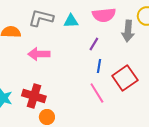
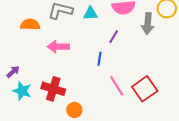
blue line: (99, 66) -> (99, 59), moved
red square: (125, 78) -> (145, 89), moved
orange circle: (47, 117) -> (74, 110), moved

